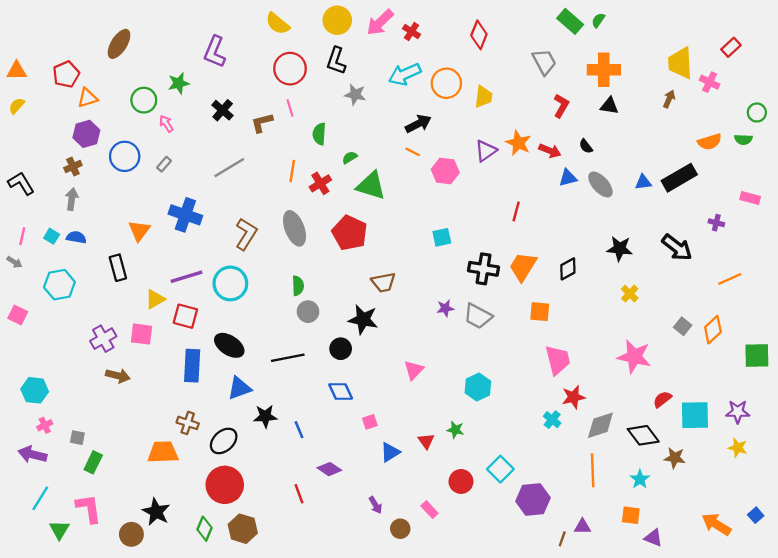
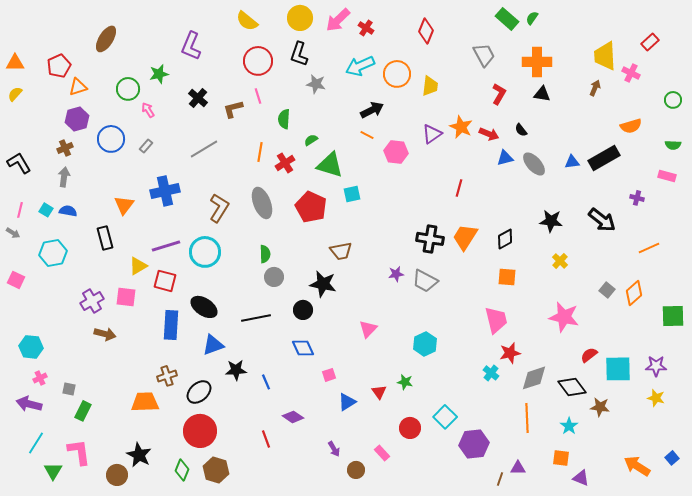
green semicircle: (743, 139) -> (673, 145), moved
blue cross: (185, 215) -> (165, 191), turned -32
cyan square: (442, 237) -> (352, 194), moved
orange square: (540, 312) -> (507, 277), moved
brown cross: (188, 423) -> (167, 376), turned -36

